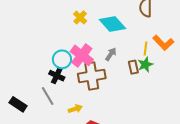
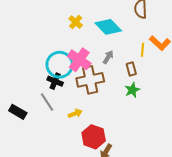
cyan circle: (62, 59) -> (60, 65), size x1.4
green star: (145, 65) -> (132, 90), moved

